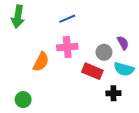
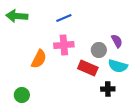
green arrow: (18, 17) -> (17, 16), turned 85

